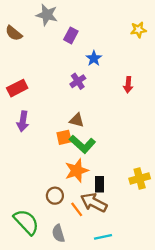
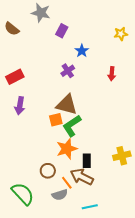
yellow star: (138, 30) -> (121, 34), moved
brown triangle: (77, 120) -> (67, 105), size x1.6
green L-shape: (82, 144) -> (72, 126), turned 105
gray semicircle: (58, 233) -> (60, 195), moved, turned -91

